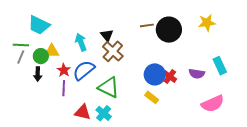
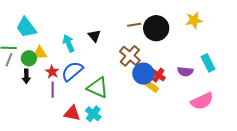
cyan trapezoid: (39, 25) -> (26, 27), turned 30
brown cross: (113, 51) -> (130, 56), moved
yellow rectangle: (152, 97) -> (152, 86), moved

